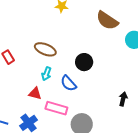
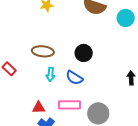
red triangle: (35, 93) -> (39, 108), moved

